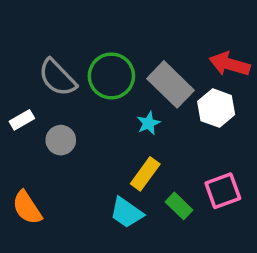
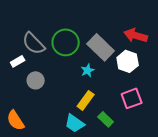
white rectangle: (22, 120) -> (18, 61), moved
pink square: (223, 191) -> (132, 98), moved

